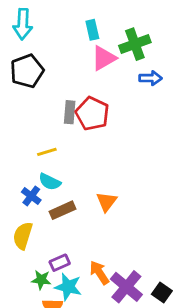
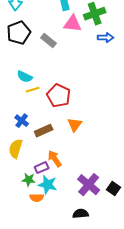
pink triangle: (104, 58) -> (73, 24), turned 36
gray rectangle: (70, 112) -> (49, 41), moved, turned -56
red pentagon: (92, 114) -> (59, 96), moved
cyan semicircle: (50, 182) -> (25, 77), moved
orange arrow: (99, 273) -> (55, 159), moved

